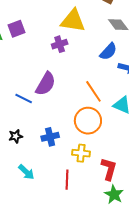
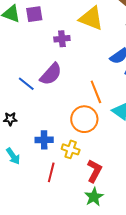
purple cross: (60, 44) -> (62, 39), moved
blue cross: (50, 137) -> (44, 140), moved

